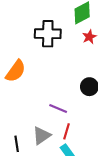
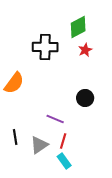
black line: (17, 144) -> (15, 137), moved

